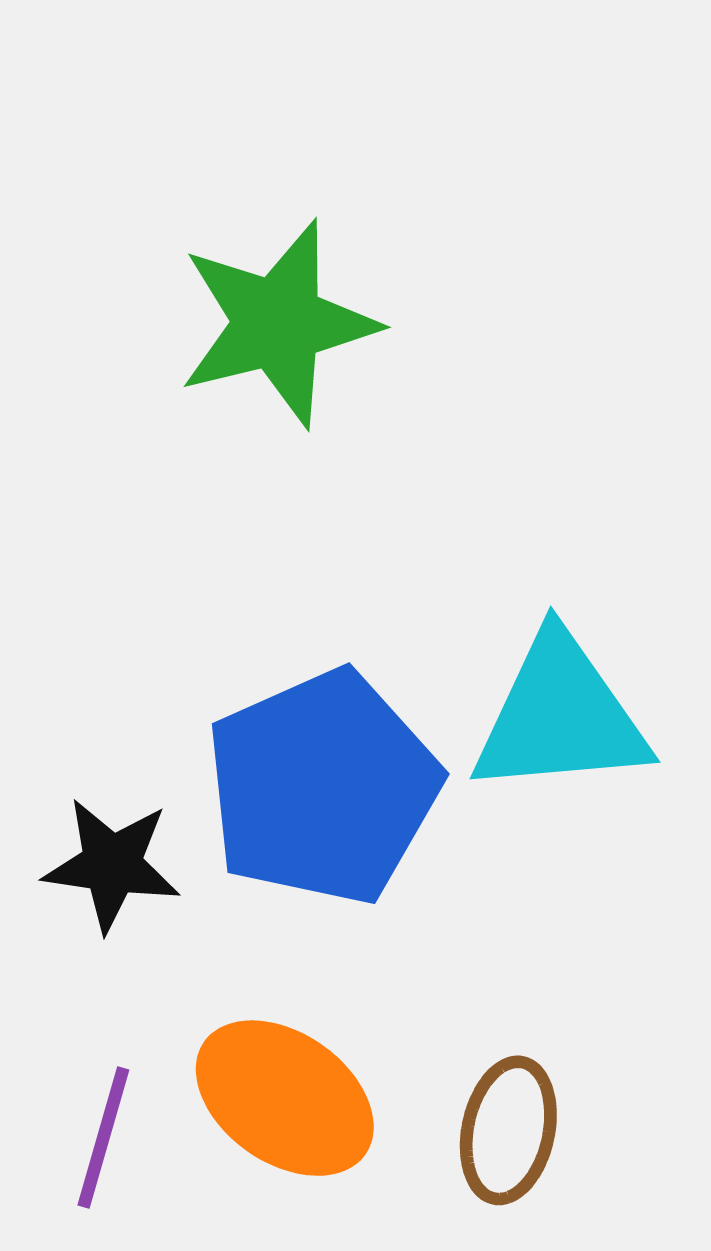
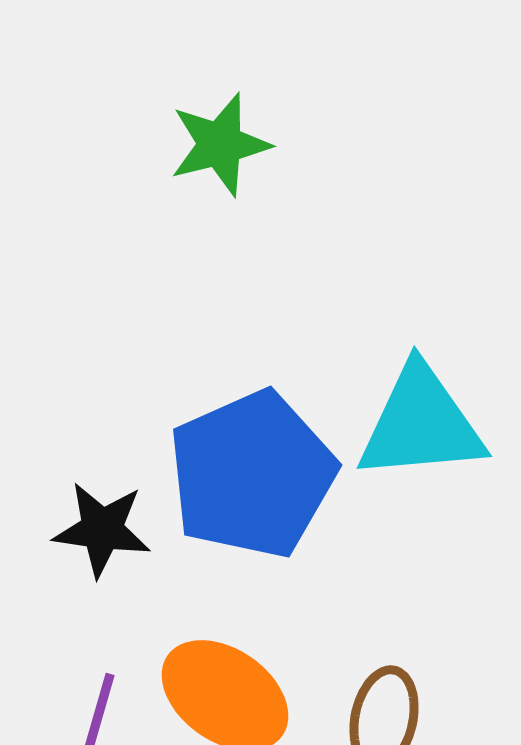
green star: (278, 323) -> (220, 144), size x0.7

